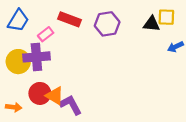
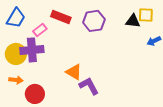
red circle: (40, 93) -> (35, 94), moved
orange triangle: (55, 96) -> (74, 72), moved
purple L-shape: (71, 105) -> (89, 86), moved
orange arrow: (14, 107) -> (16, 80), moved

